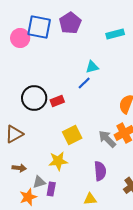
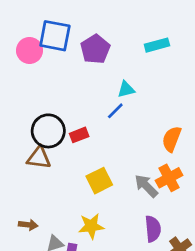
purple pentagon: (70, 23) -> (95, 49), moved
brown triangle: (14, 134) -> (39, 158), moved, turned 36
yellow star: (58, 161) -> (91, 226), moved
purple semicircle: (100, 171) -> (153, 229), moved

